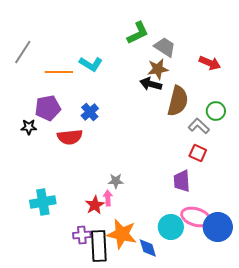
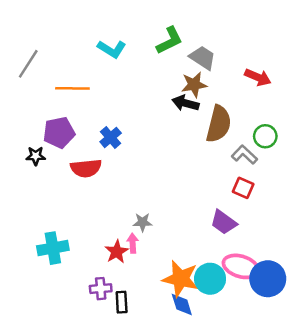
cyan L-shape: (91, 64) -> (112, 49), moved
purple trapezoid: (182, 181) -> (224, 222), turned -50
orange star: (122, 234) -> (181, 279), moved
black rectangle: (99, 246) -> (122, 302), size x0.6

